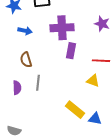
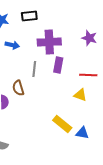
brown semicircle: (26, 60) -> (18, 88), moved
gray line: (38, 83) -> (34, 69), moved

